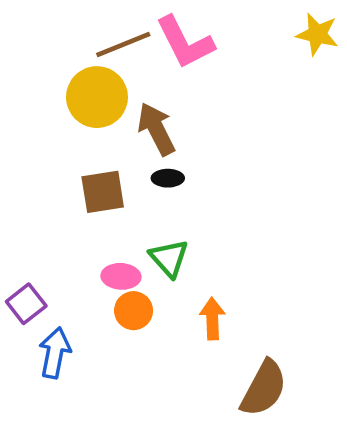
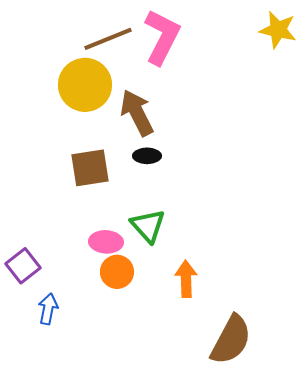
pink L-shape: (185, 42) -> (162, 37), turned -126
blue arrow: (55, 353) -> (48, 309), size x0.7

